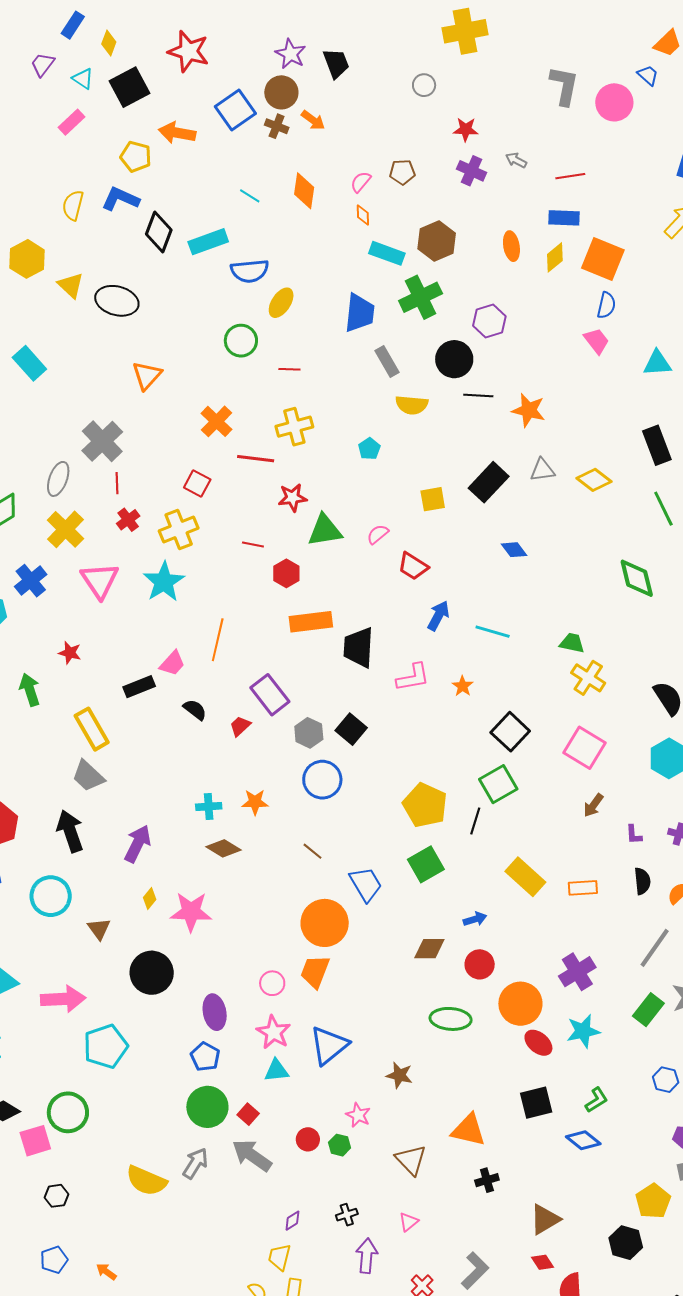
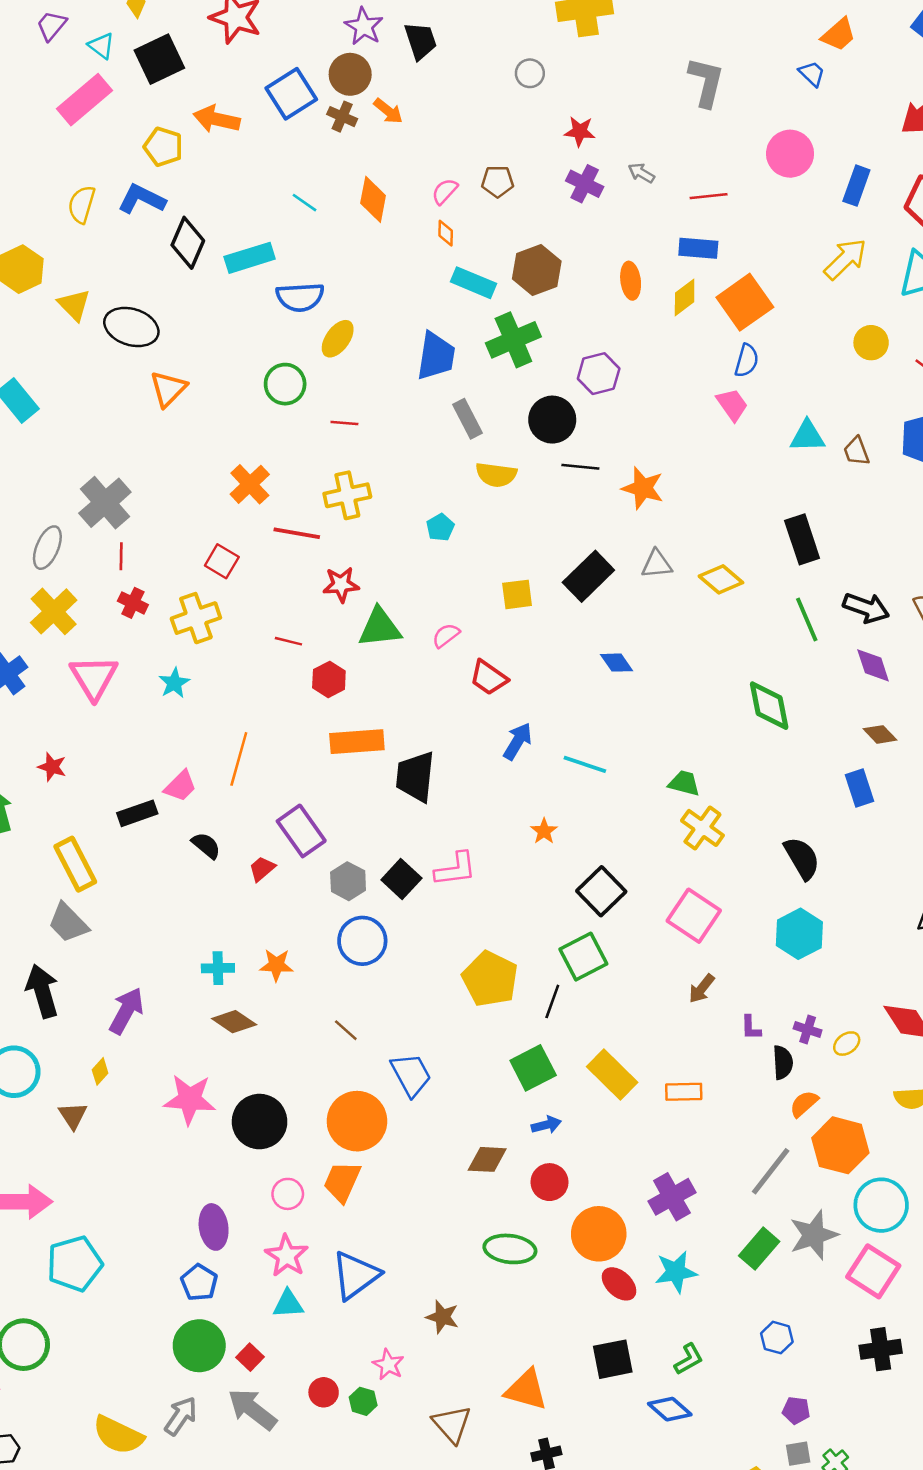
pink circle: (614, 102) -> (790, 154), moved
pink rectangle: (72, 122) -> (84, 100), size x1.6
orange square: (603, 259) -> (745, 302), turned 30
orange triangle: (147, 376) -> (168, 389), moved
red cross: (128, 520) -> (133, 603), turned -30
cyan star: (164, 582) -> (174, 683), size x0.6
pink L-shape: (413, 677) -> (455, 869), moved
green square: (426, 864) -> (533, 1068), moved
black semicircle: (642, 881) -> (783, 1062), moved
yellow diamond: (150, 898) -> (100, 1071), moved
black circle: (152, 973) -> (260, 1122), moved

